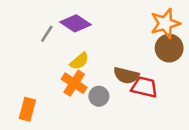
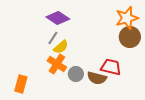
gray line: (47, 34) -> (53, 38), moved
brown semicircle: (126, 75) -> (97, 78), moved

